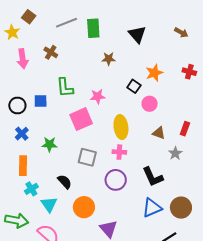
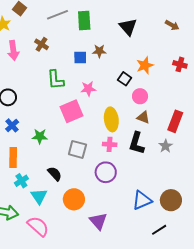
blue square: (41, 101) -> (80, 57), moved
red rectangle: (185, 129) -> (175, 121), size x1.5
brown triangle: (159, 133) -> (143, 117), moved
black L-shape: (153, 177) -> (137, 143), moved, turned 40

